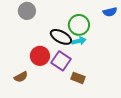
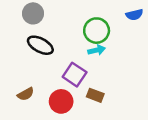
black ellipse: (61, 37) -> (40, 45), moved
red circle: (40, 56) -> (61, 101), moved

